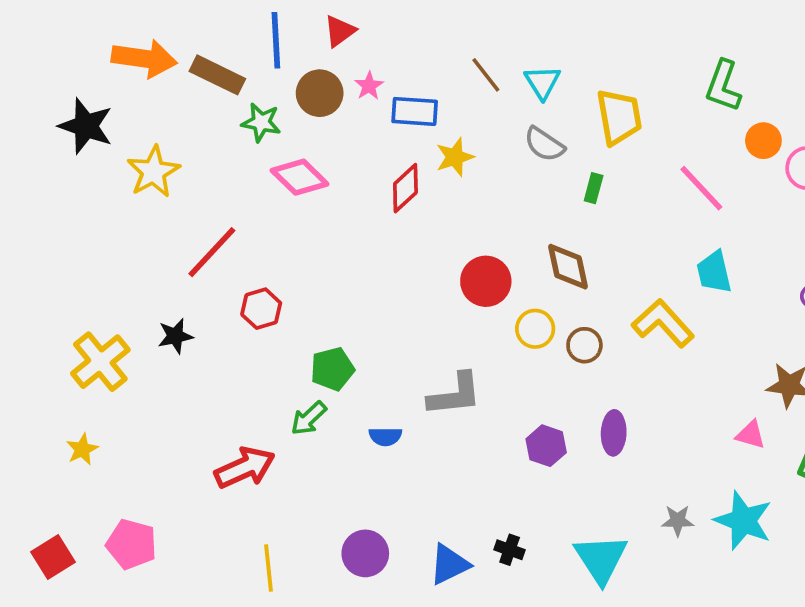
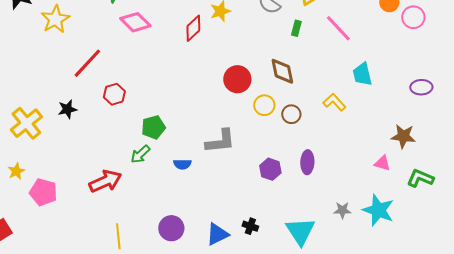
pink line: (701, 188) -> (338, 28), moved
yellow L-shape: (663, 323) -> (334, 102), size x0.7
pink pentagon: (131, 544) -> (43, 192), moved

